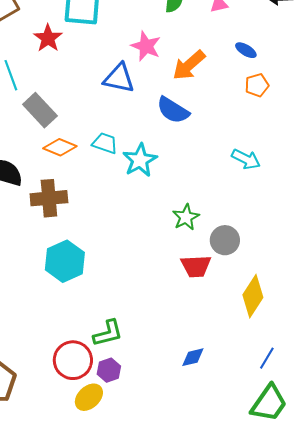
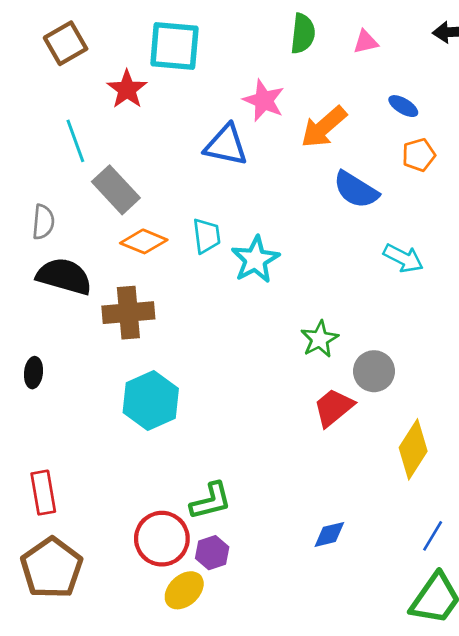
blue semicircle: (173, 110) -> (356, 190), moved
cyan trapezoid: (105, 143) -> (207, 236), turned 64
red trapezoid: (196, 266) -> (334, 407), turned 144

